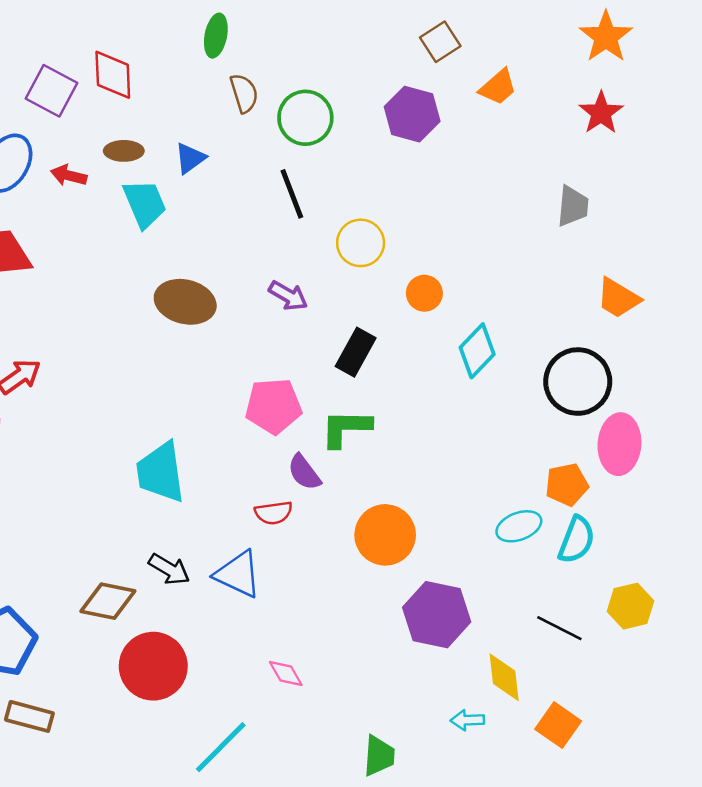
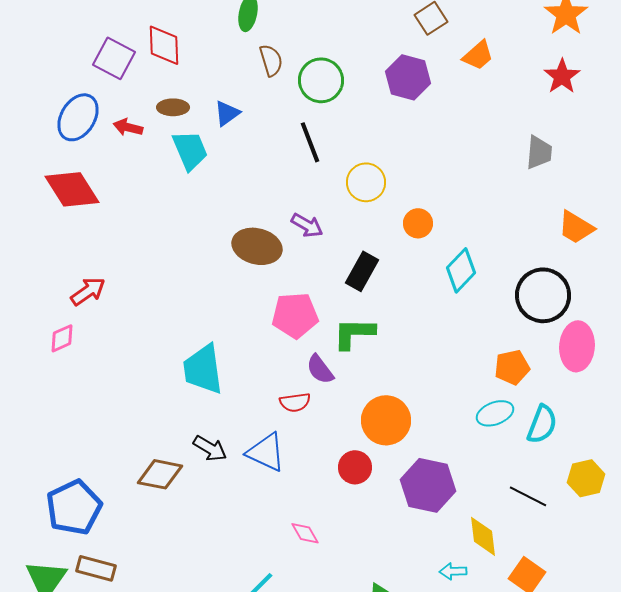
brown ellipse: (185, 302) -> (257, 246), moved
orange pentagon: (567, 485) -> (512, 367), moved
red circle: (153, 666) -> (355, 467), moved, size x0.6

